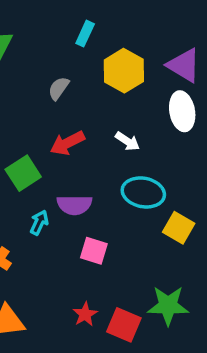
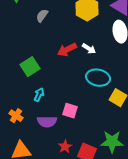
gray semicircle: (59, 88) -> (42, 16), moved
red arrow: (67, 143) -> (67, 50), moved
purple semicircle: (74, 205) -> (47, 122), moved

